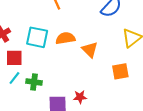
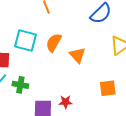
orange semicircle: (65, 38) -> (54, 43), turned -54
orange square: (120, 71) -> (108, 88), moved

